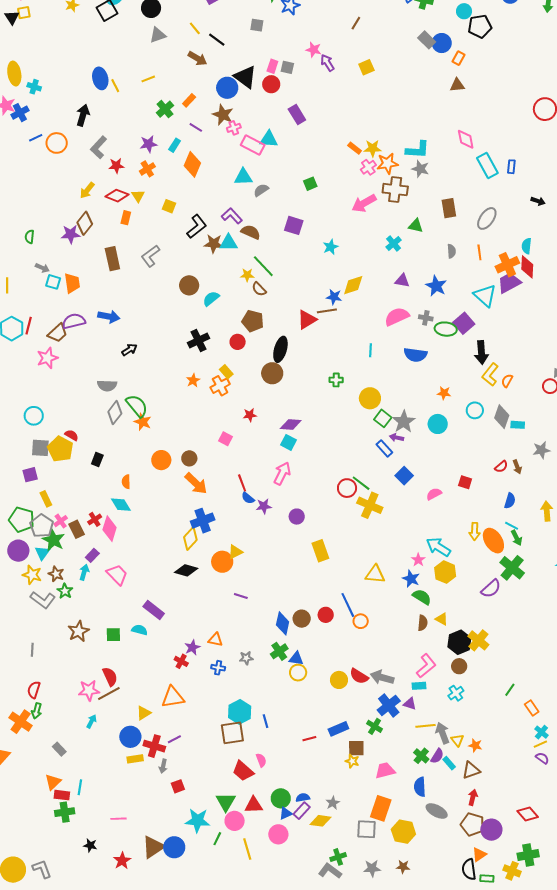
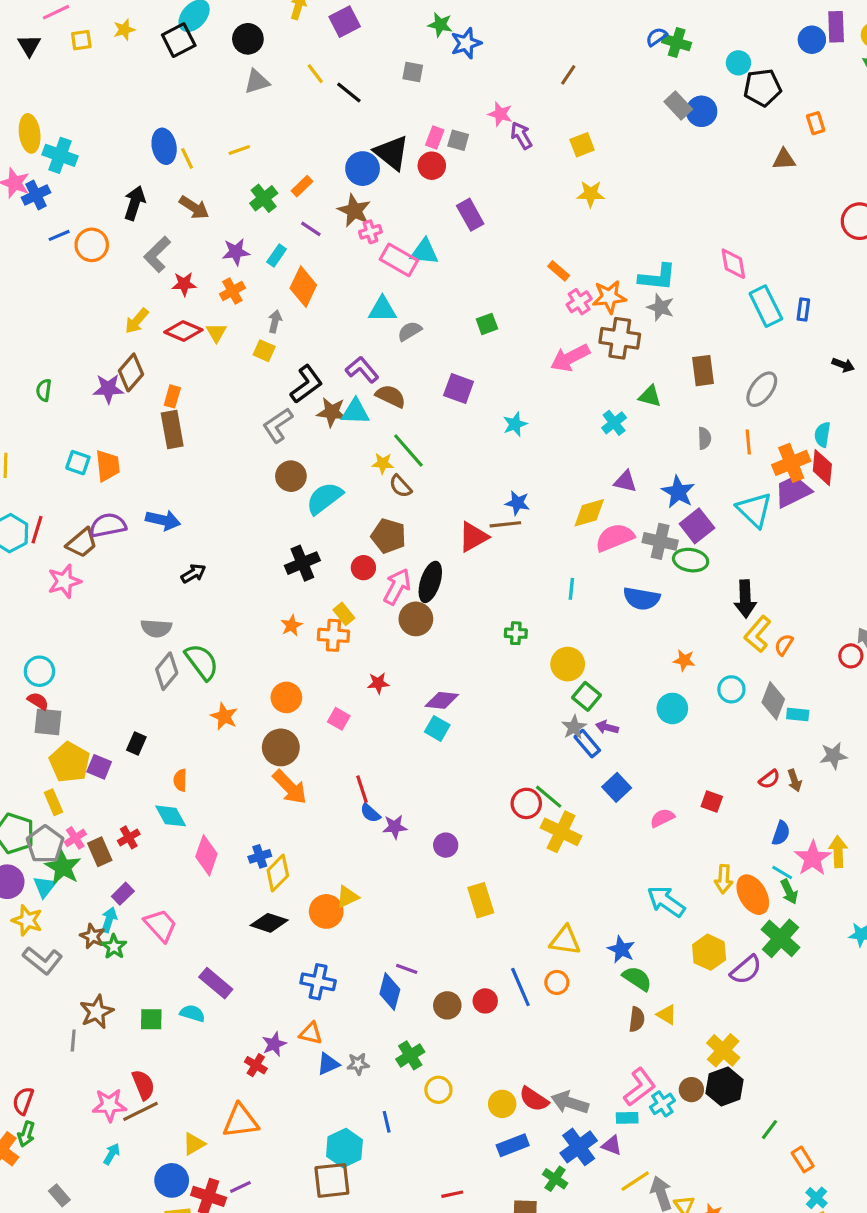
yellow square: (24, 13) -> (81, 40), moved
brown arrow: (197, 58) -> (194, 207), moved
orange rectangle: (459, 58) -> (816, 123), moved, turned -48
brown triangle: (457, 85) -> (784, 159), moved
cyan cross: (34, 87) -> (60, 155), size x1.5
yellow star: (373, 148) -> (591, 194), moved
orange rectangle: (126, 218) -> (172, 396), moved
gray L-shape: (150, 256) -> (278, 425), moved
gray arrow: (42, 268) -> (275, 321), moved, turned -104
yellow diamond: (353, 285) -> (589, 513), moved
cyan semicircle: (211, 299) -> (324, 498), size x1.4
gray cross: (426, 318) -> (660, 541), size x1.5
purple square: (464, 323) -> (697, 526), moved
orange cross: (220, 386) -> (333, 635), turned 30
orange star: (143, 422) -> (224, 716), moved
gray star: (404, 422) -> (574, 727), moved, size x0.7
red semicircle: (72, 435) -> (38, 701), moved
yellow pentagon: (60, 449) -> (70, 762), moved
brown circle: (189, 458) -> (281, 747), size x1.5
orange circle: (161, 460) -> (286, 697), moved
pink arrow: (282, 473) -> (397, 587), moved
purple square: (30, 475) -> (99, 767), moved, turned 35
blue cross: (203, 521) -> (260, 856), moved, size x0.6
pink diamond: (110, 529) -> (206, 855), moved
pink star: (418, 560) -> (813, 858), moved, size x1.6
yellow hexagon: (445, 572) -> (709, 952), moved
brown star: (56, 574) -> (92, 936), moved
green star: (65, 591) -> (114, 947), moved
purple line: (241, 596) -> (407, 969), moved
orange circle: (361, 621) -> (557, 982), moved
blue diamond: (283, 623) -> (390, 992), moved
black hexagon: (459, 642) -> (725, 1086), moved
gray line: (32, 650) -> (73, 1041), moved
blue triangle: (296, 659) -> (328, 1064), moved, turned -35
blue cross: (218, 668) -> (318, 982), moved, size x1.5
cyan cross: (456, 693) -> (662, 1104), moved
blue line: (266, 721) -> (387, 1122), moved
yellow line: (426, 726) -> (635, 1181), turned -30
blue rectangle: (338, 729) -> (513, 1145), moved

